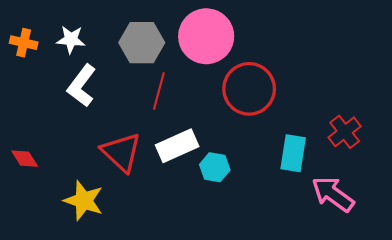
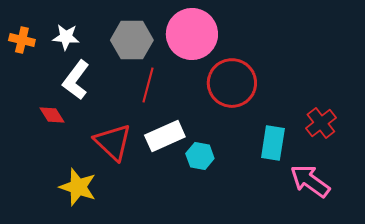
red diamond: (25, 159) -> (52, 115), moved

